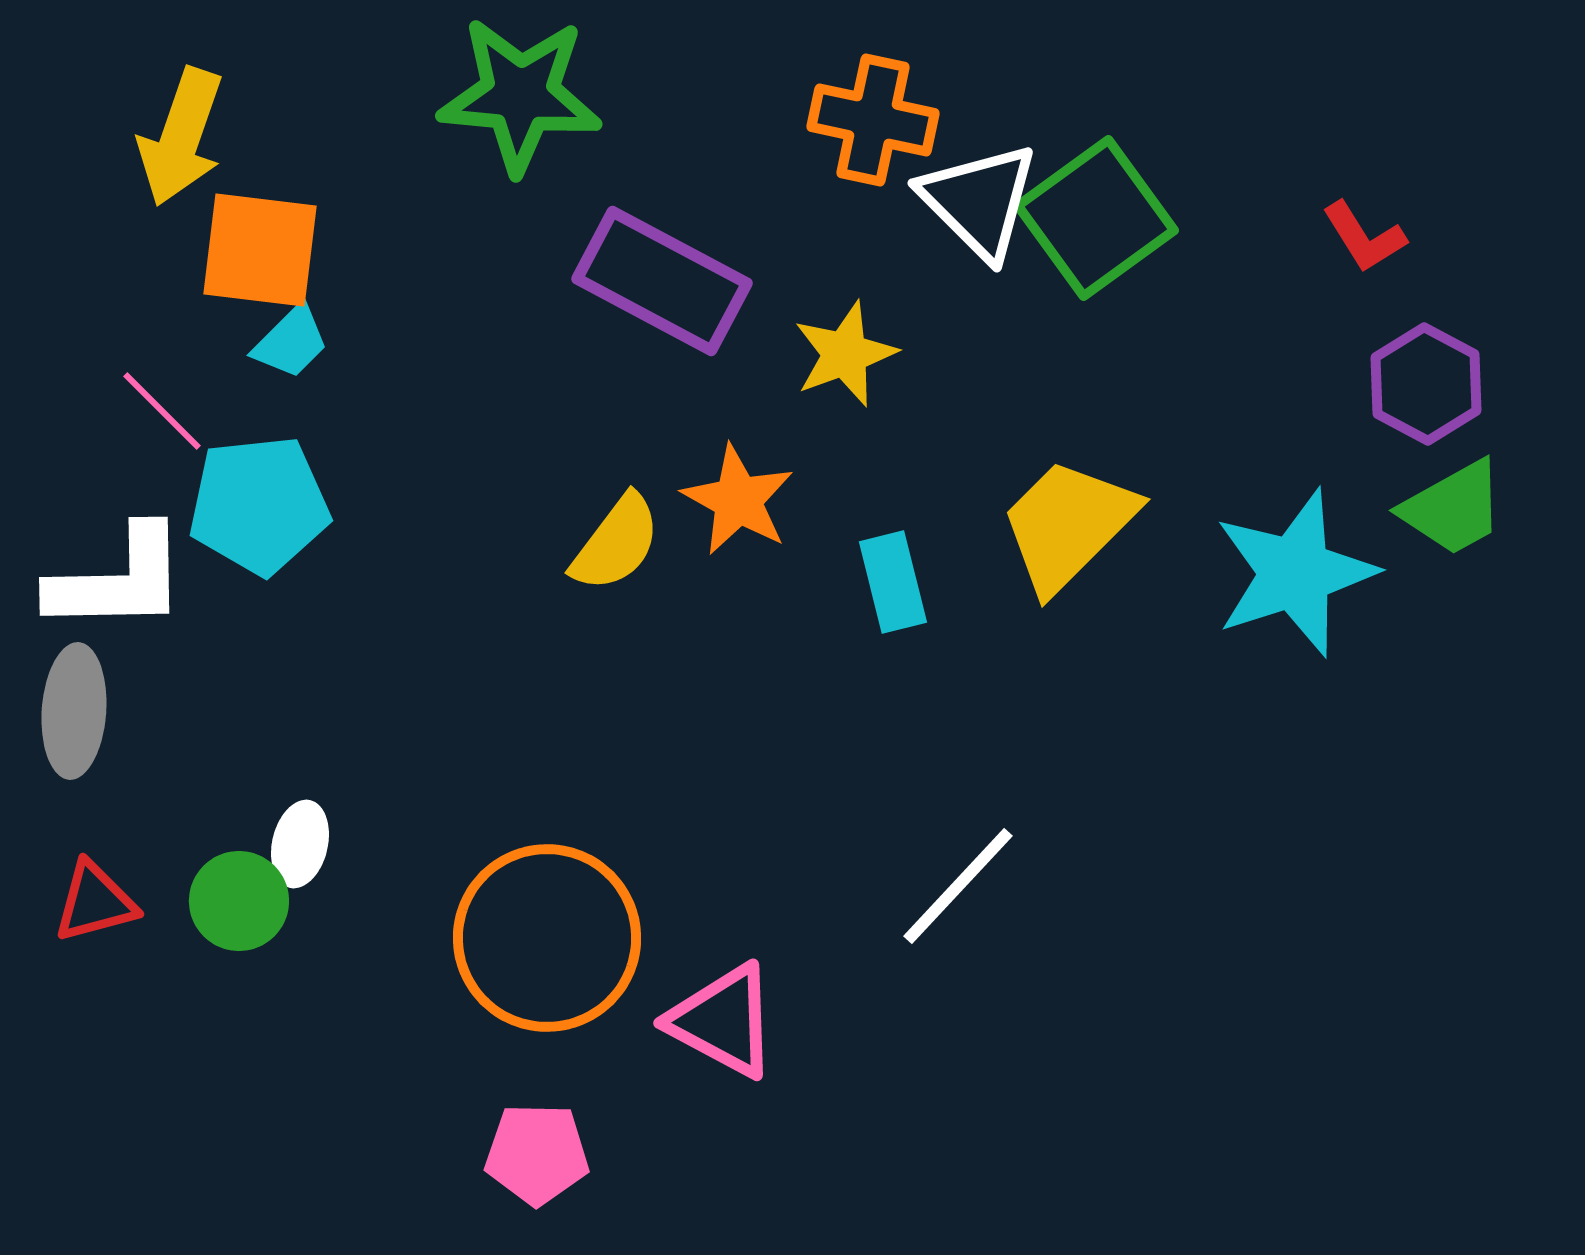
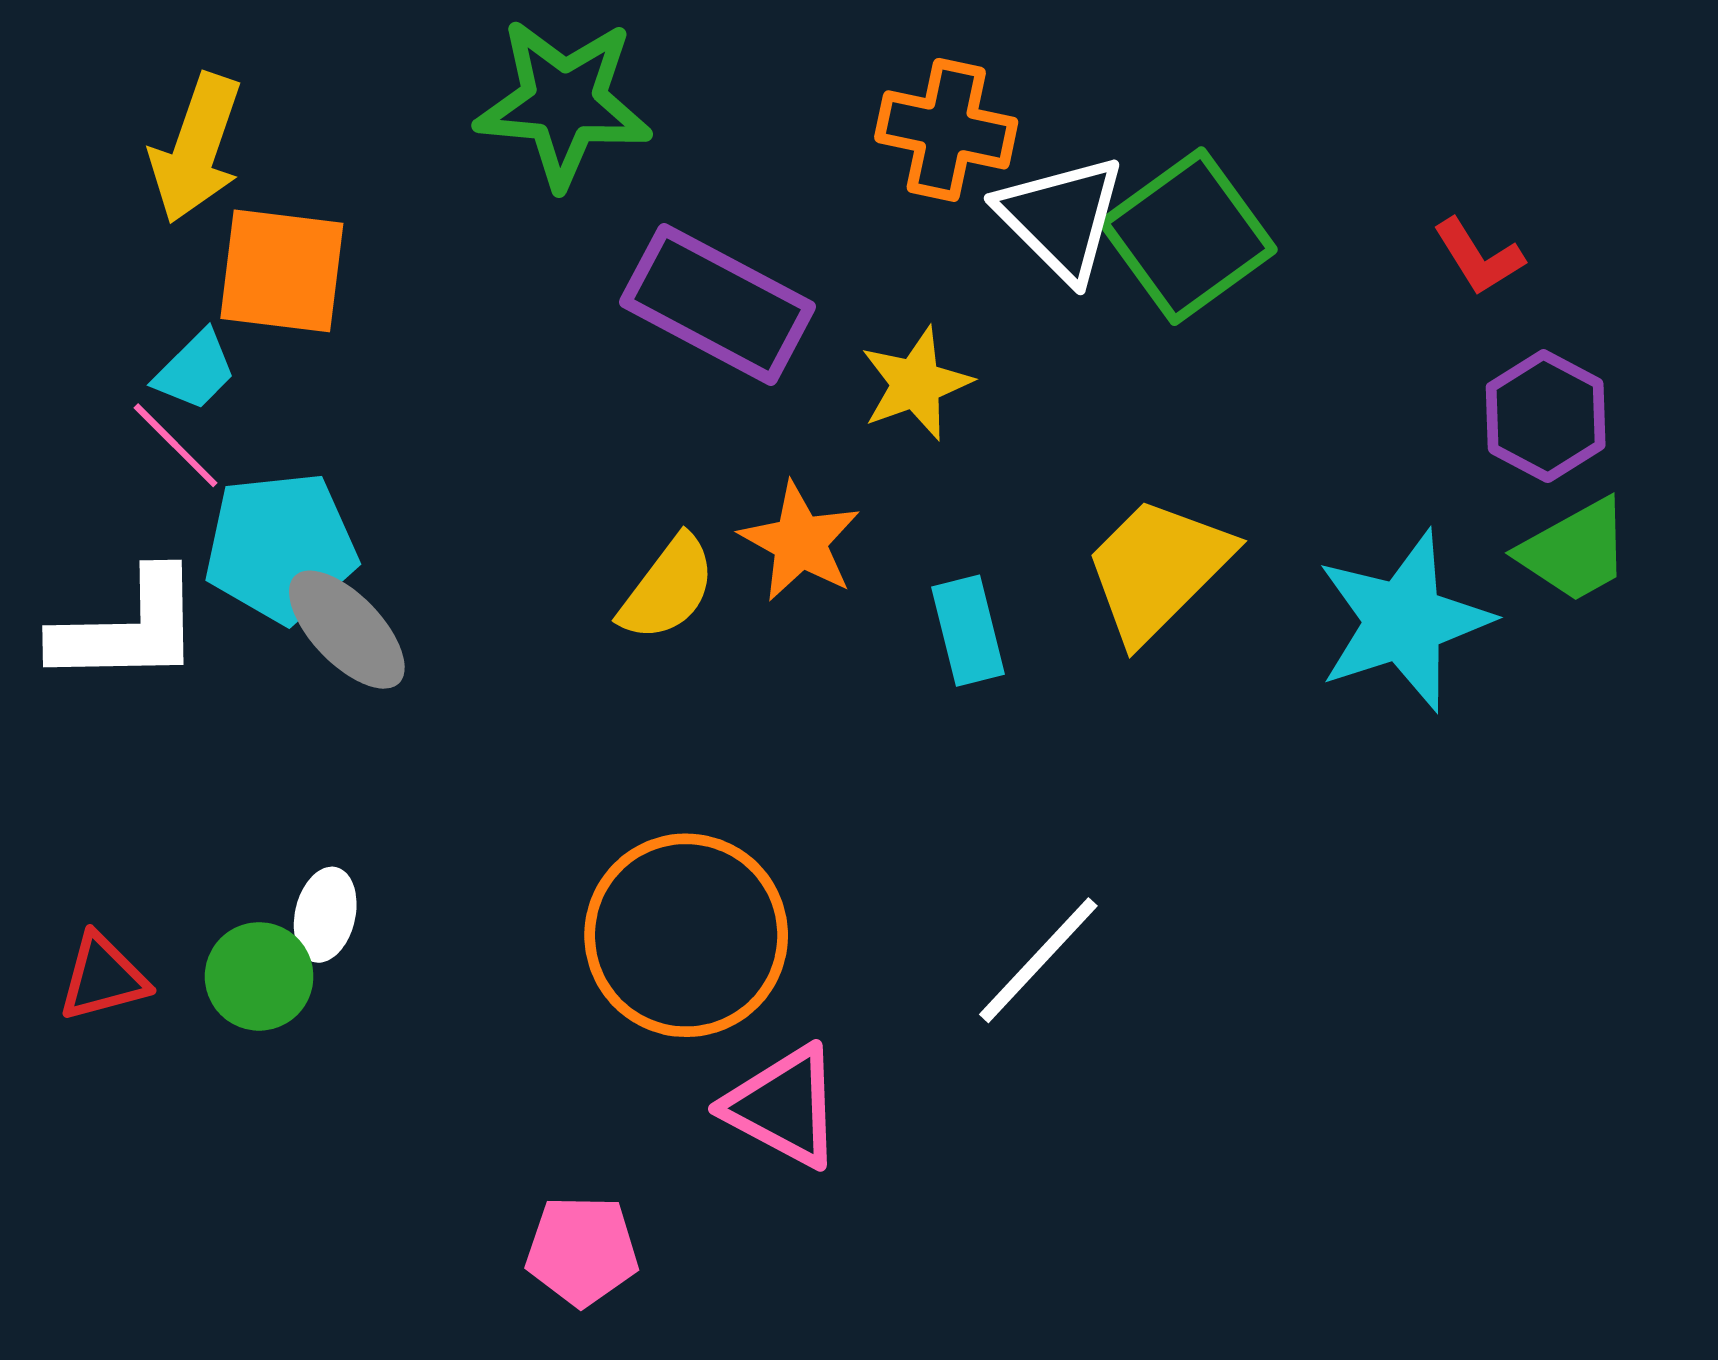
cyan trapezoid: (291, 342) -> (195, 371), moved
gray ellipse: (74, 711) -> (347, 630), moved, turned -48
orange circle: (547, 938) -> (686, 935), moved

